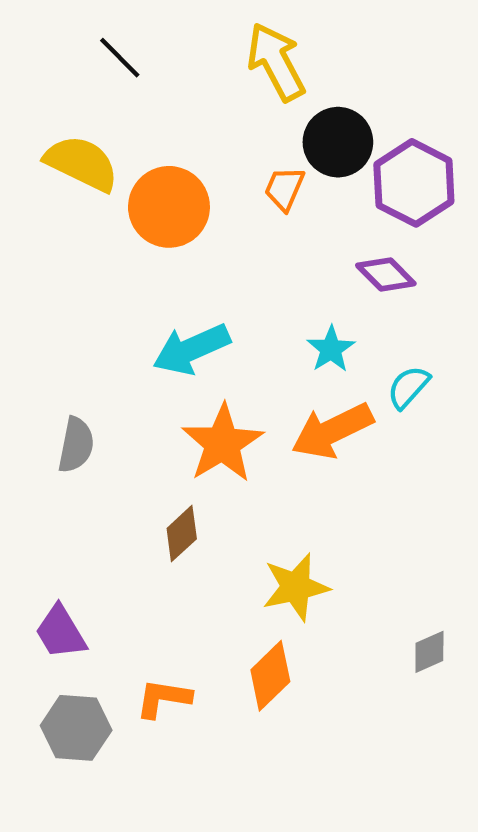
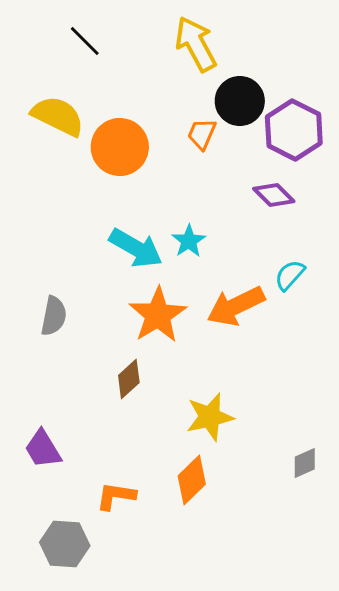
cyan arrow: (192, 349) -> (136, 248), turned -126
cyan star: (331, 349) -> (189, 241), moved
gray hexagon: (76, 728) -> (65, 544), moved

